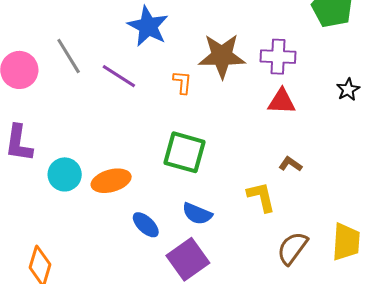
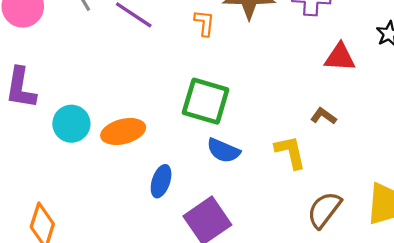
red triangle: (282, 101) -> (340, 57), moved
blue semicircle: (197, 214) -> (223, 151), moved
blue ellipse: (146, 225) -> (161, 181), turned 64

